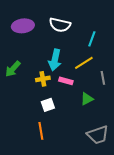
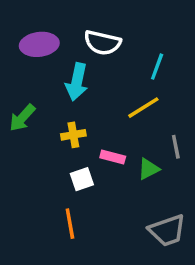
cyan arrow: (55, 60) -> (77, 82), moved
gray line: (103, 78) -> (176, 147), moved
pink rectangle: (66, 81) -> (113, 157), moved

